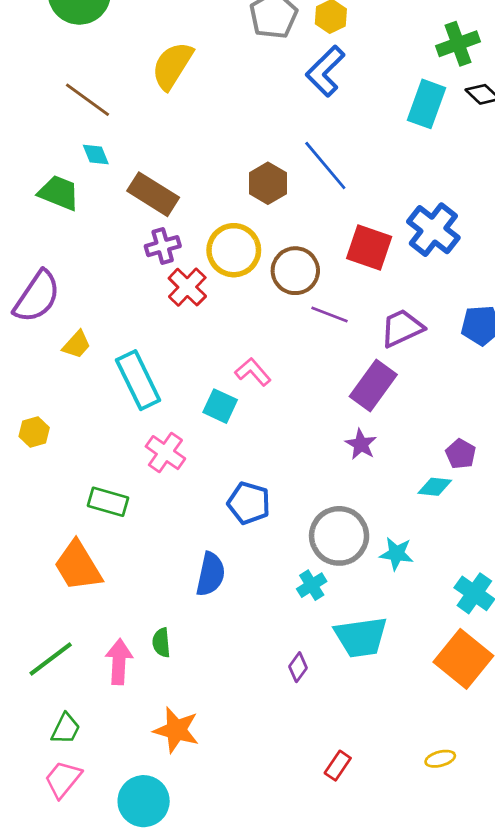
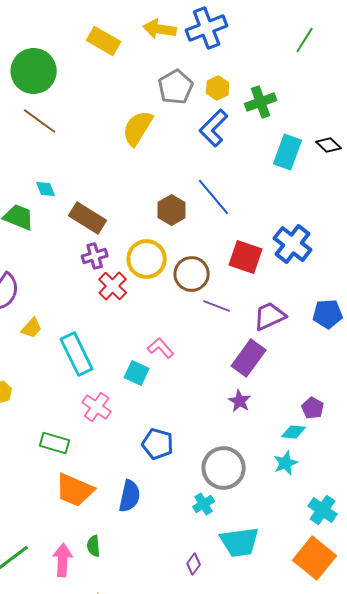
green cross: (458, 44) -> (261, 102), moved
yellow semicircle: (172, 66) -> (138, 128), moved
brown line: (87, 100) -> (40, 121), moved
cyan star: (396, 554) -> (286, 463), moved, turned -30
orange trapezoid: (78, 566) -> (75, 490), moved, turned -36

